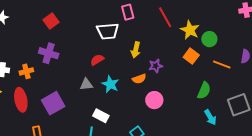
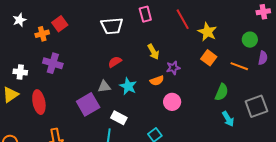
red square: (51, 21) -> (60, 24), moved
white trapezoid: (108, 31) -> (112, 26), moved
green circle: (209, 39) -> (250, 40), moved
yellow arrow: (136, 50) -> (153, 52), turned -42
purple cross: (49, 53) -> (53, 63), moved
orange cross: (26, 71) -> (42, 34), moved
purple square: (53, 103) -> (88, 104), moved

